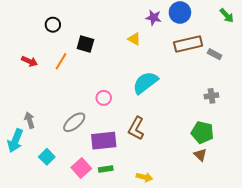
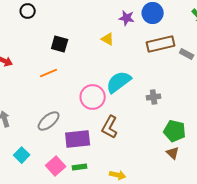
black circle: (53, 25) -> (28, 11), moved
orange line: (61, 61) -> (49, 73), moved, turned 36
gray cross: (211, 96) -> (154, 97), moved
pink circle: (104, 98) -> (93, 97), moved, size x1.6

